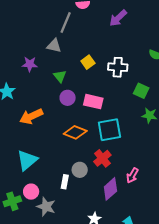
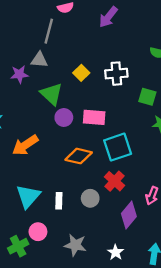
purple star: (30, 64) -> (19, 74), moved
green triangle: (60, 76) -> (51, 94), size x1.5
white rectangle: (65, 182) -> (59, 201), moved
gray star: (46, 207) -> (75, 245), moved

